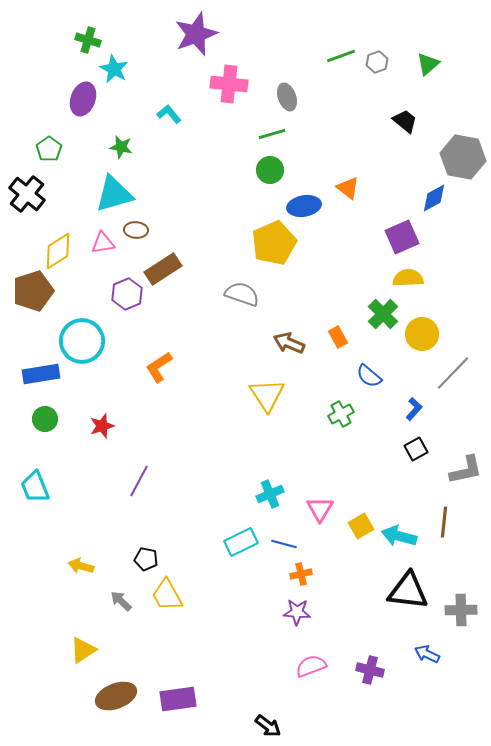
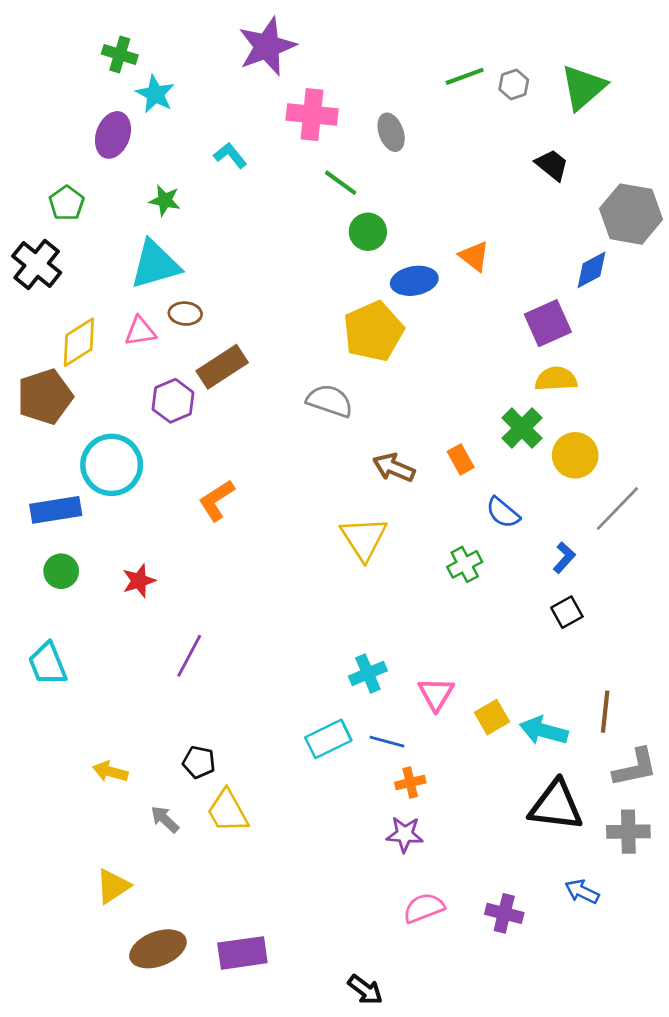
green triangle: (428, 64) -> (583, 87), size x1.5
green line: (272, 134) -> (341, 183), moved, turned 52
gray L-shape: (466, 470) -> (635, 768), moved

